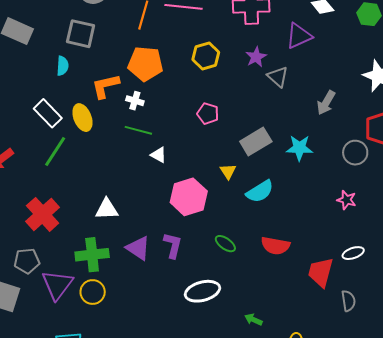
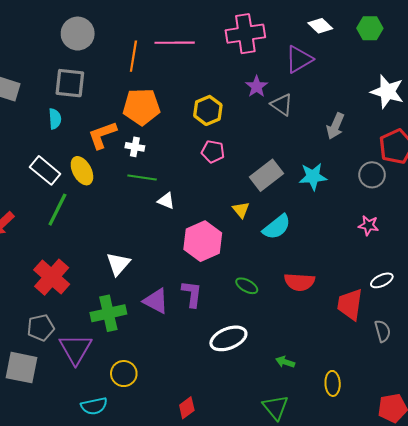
yellow hexagon: (206, 56) -> (208, 110), moved
white triangle: (107, 209) -> (118, 264), turned -40
yellow circle: (93, 292) -> (124, 374), moved

